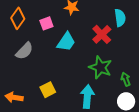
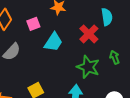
green arrow: (126, 79) -> (115, 57), moved

